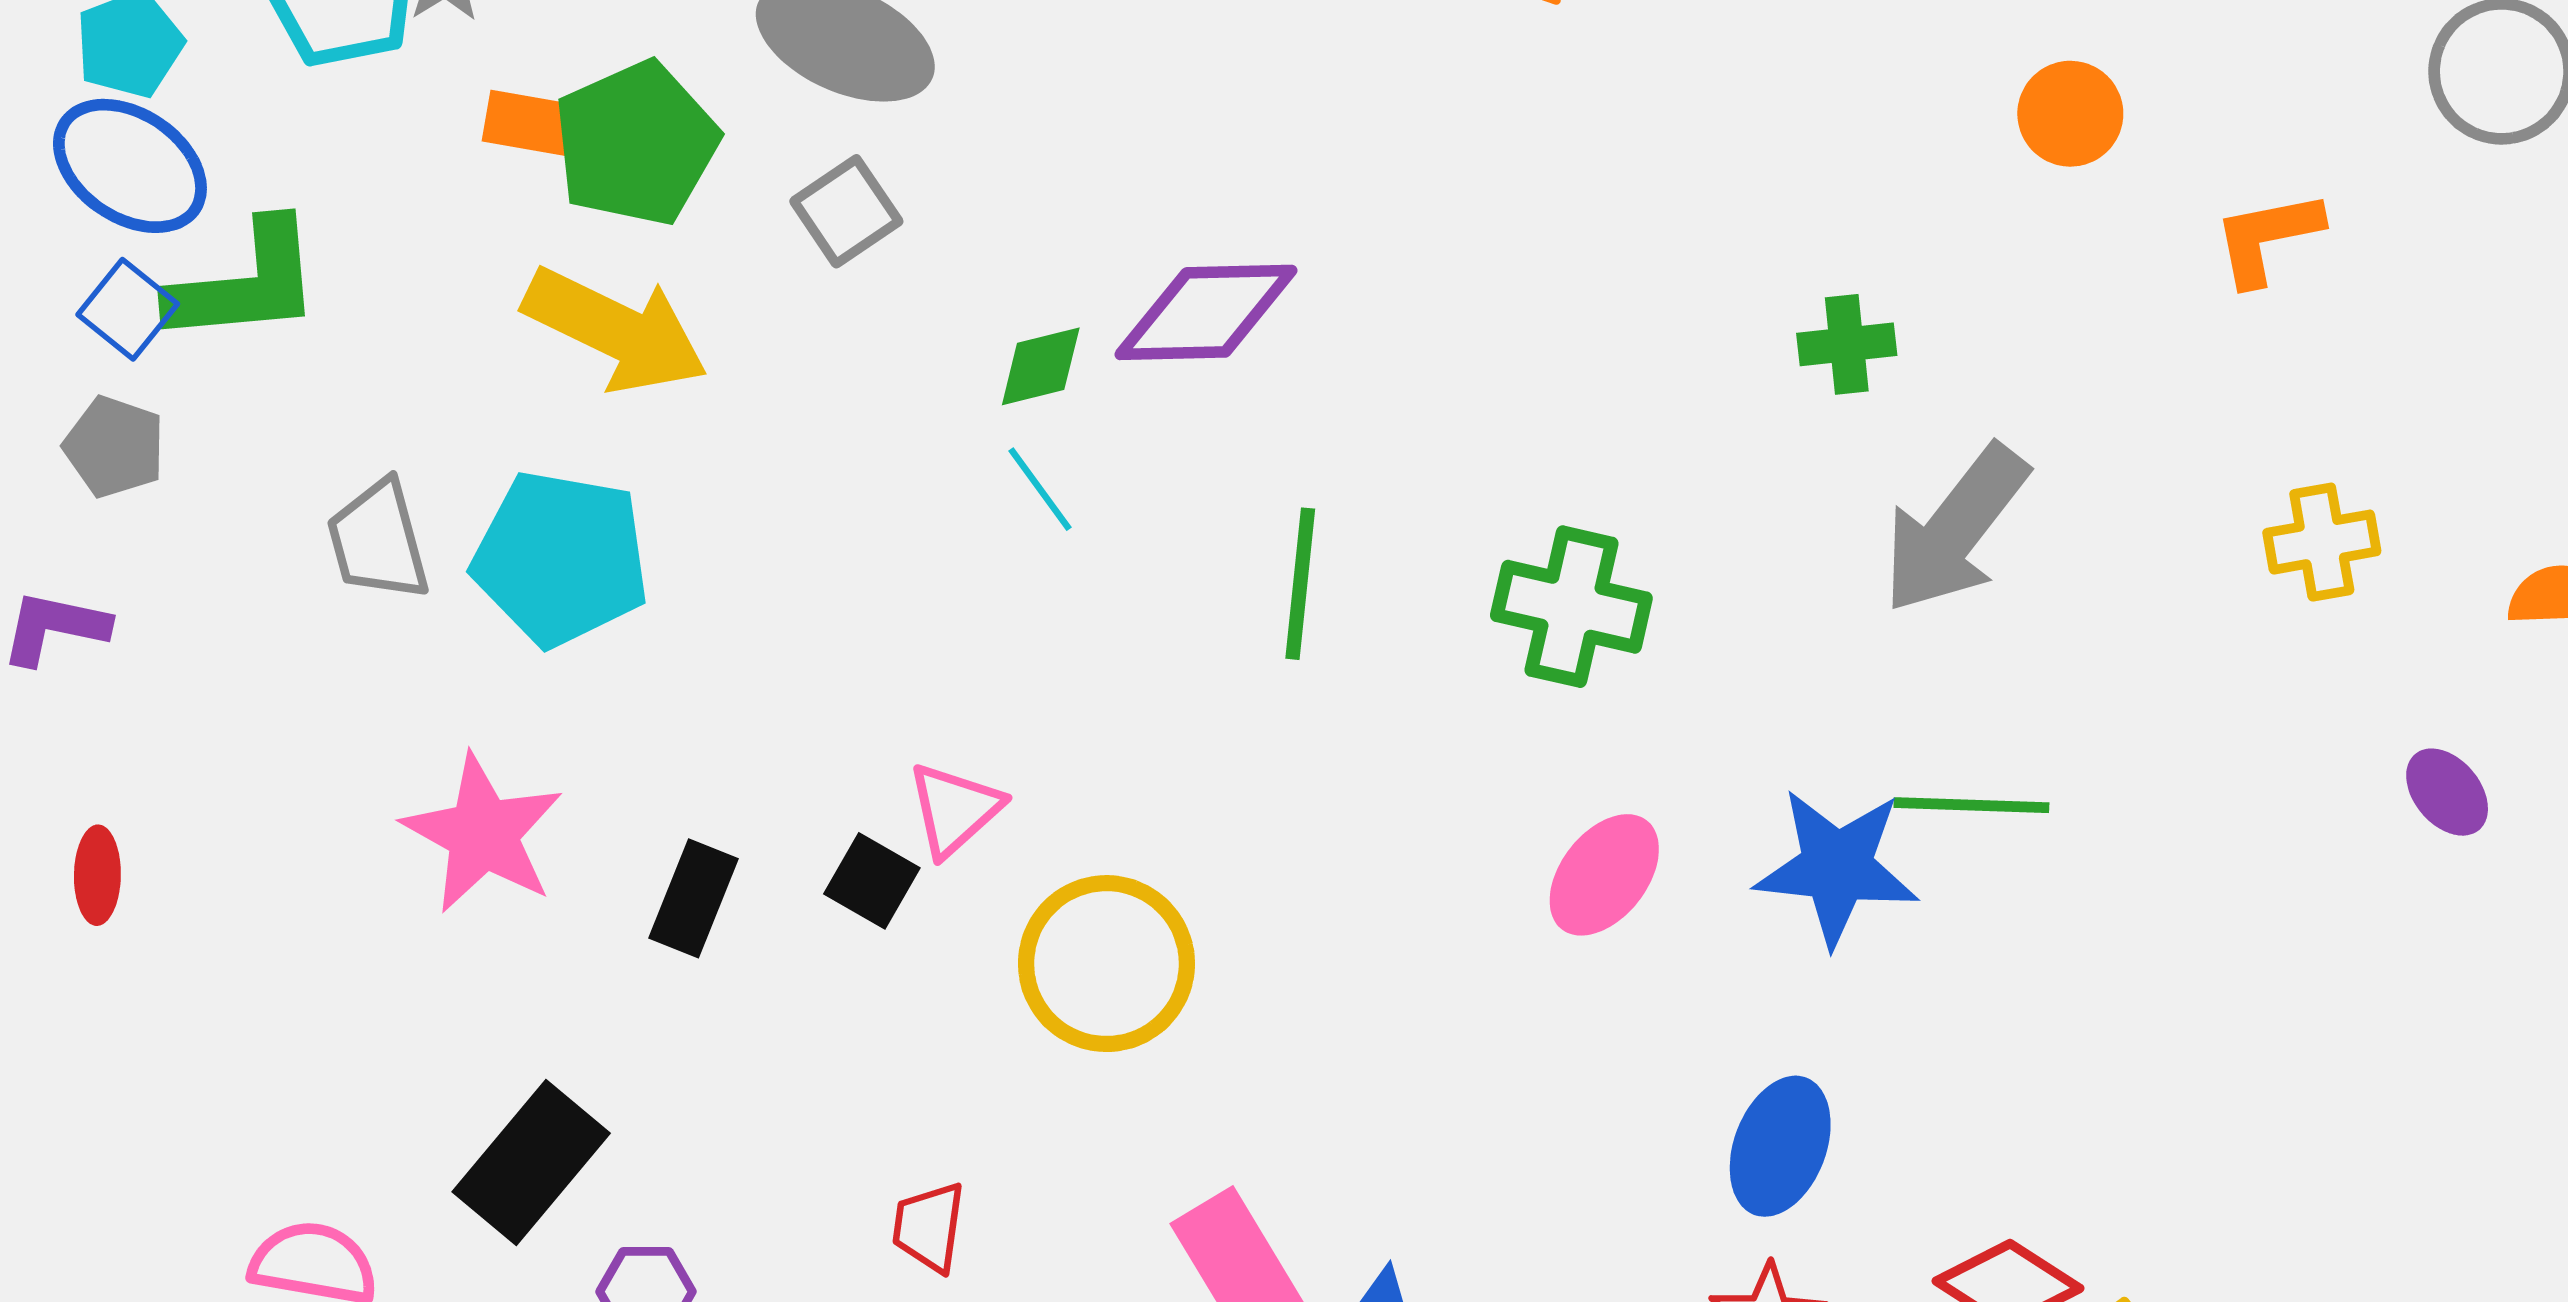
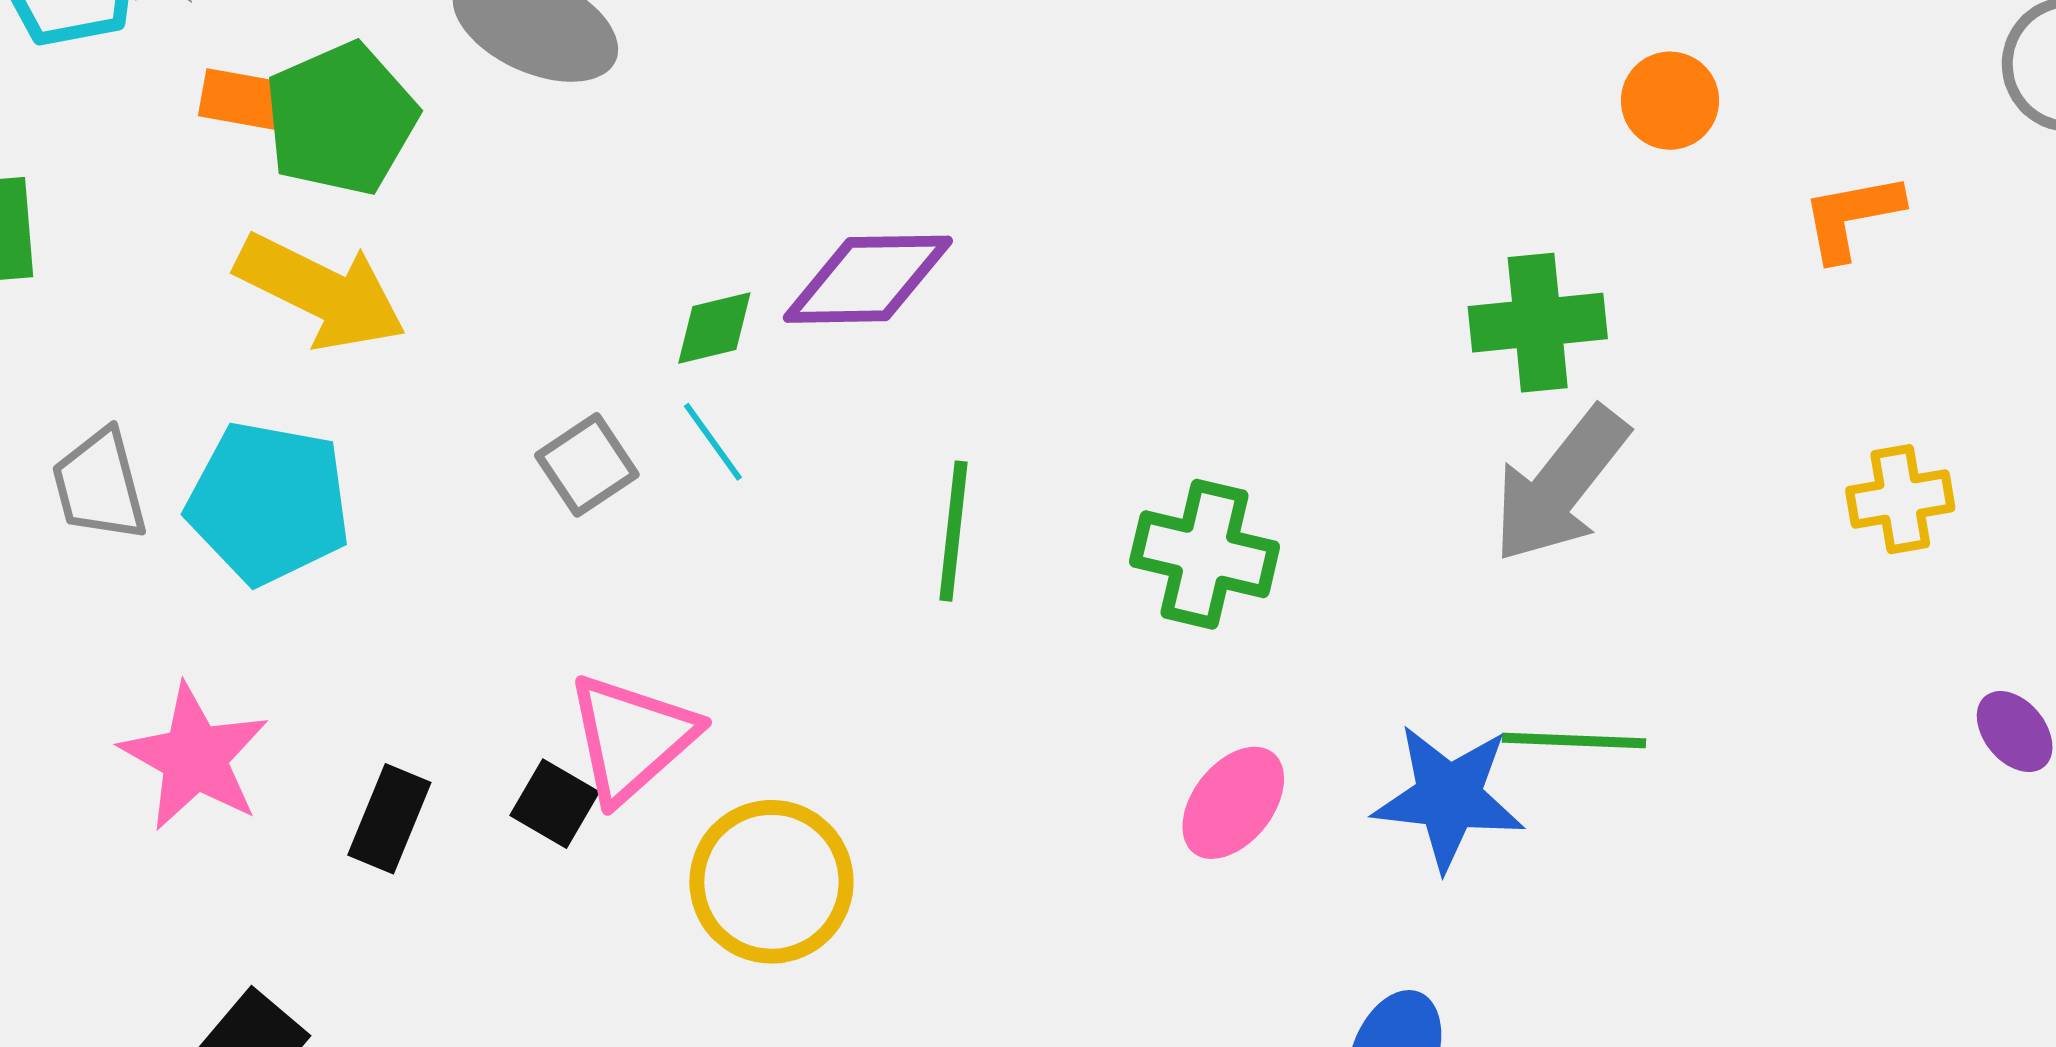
gray square: (846, 211) -> (587, 465), moved
green cross: (1847, 344) -> (1538, 323), moved, size x1.5
pink triangle: (954, 809) -> (632, 738), size x1.5

